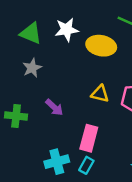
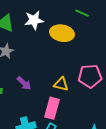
yellow triangle: (100, 94) -> (61, 84), moved

